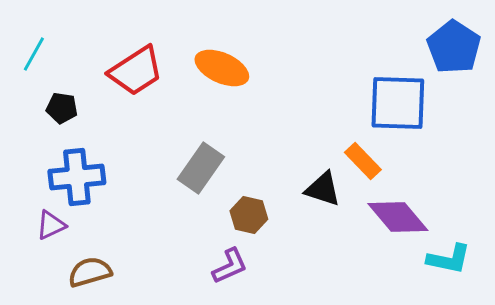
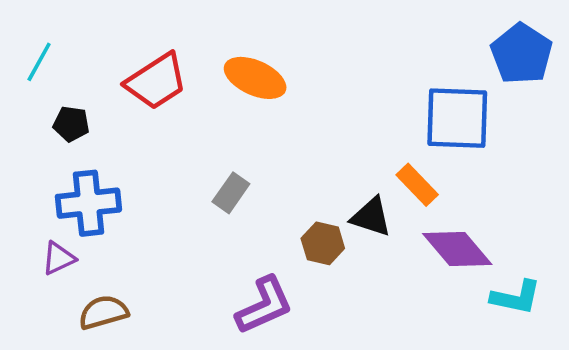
gray rectangle: (201, 168) -> (231, 193), size x0.7
brown hexagon: (249, 215) -> (323, 243), moved
purple L-shape: (230, 266) -> (264, 305), size x1.4

